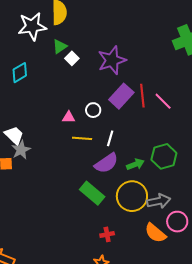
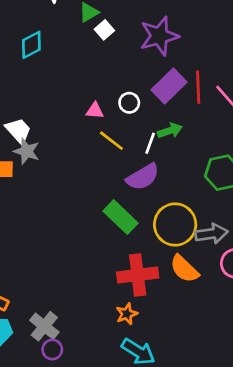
yellow line: (82, 138) -> (111, 141), turned 30
gray star: (21, 150) -> (27, 151), turned -30
green arrow: (135, 164) -> (170, 131), moved
orange semicircle: (155, 233) -> (184, 269), moved
red cross: (107, 234) -> (138, 275), size x2.0

